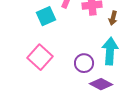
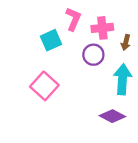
purple circle: (84, 63) -> (93, 55), moved

